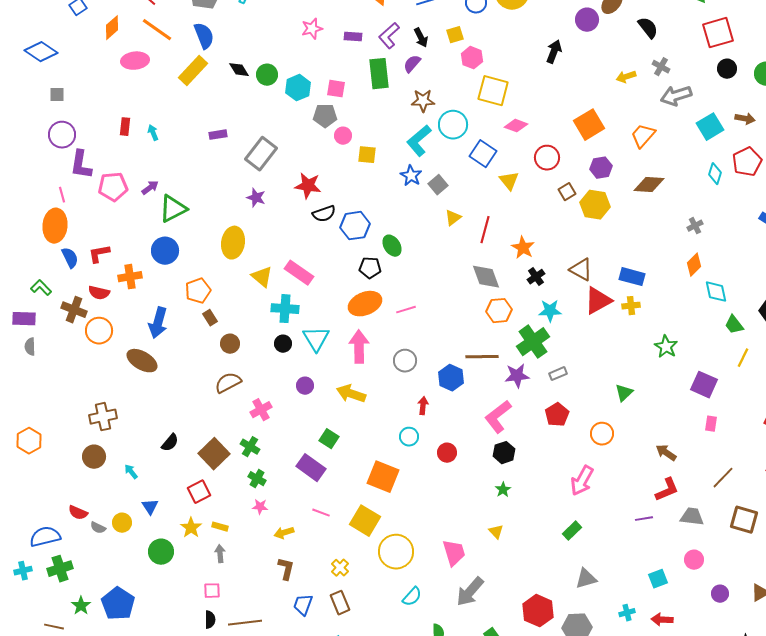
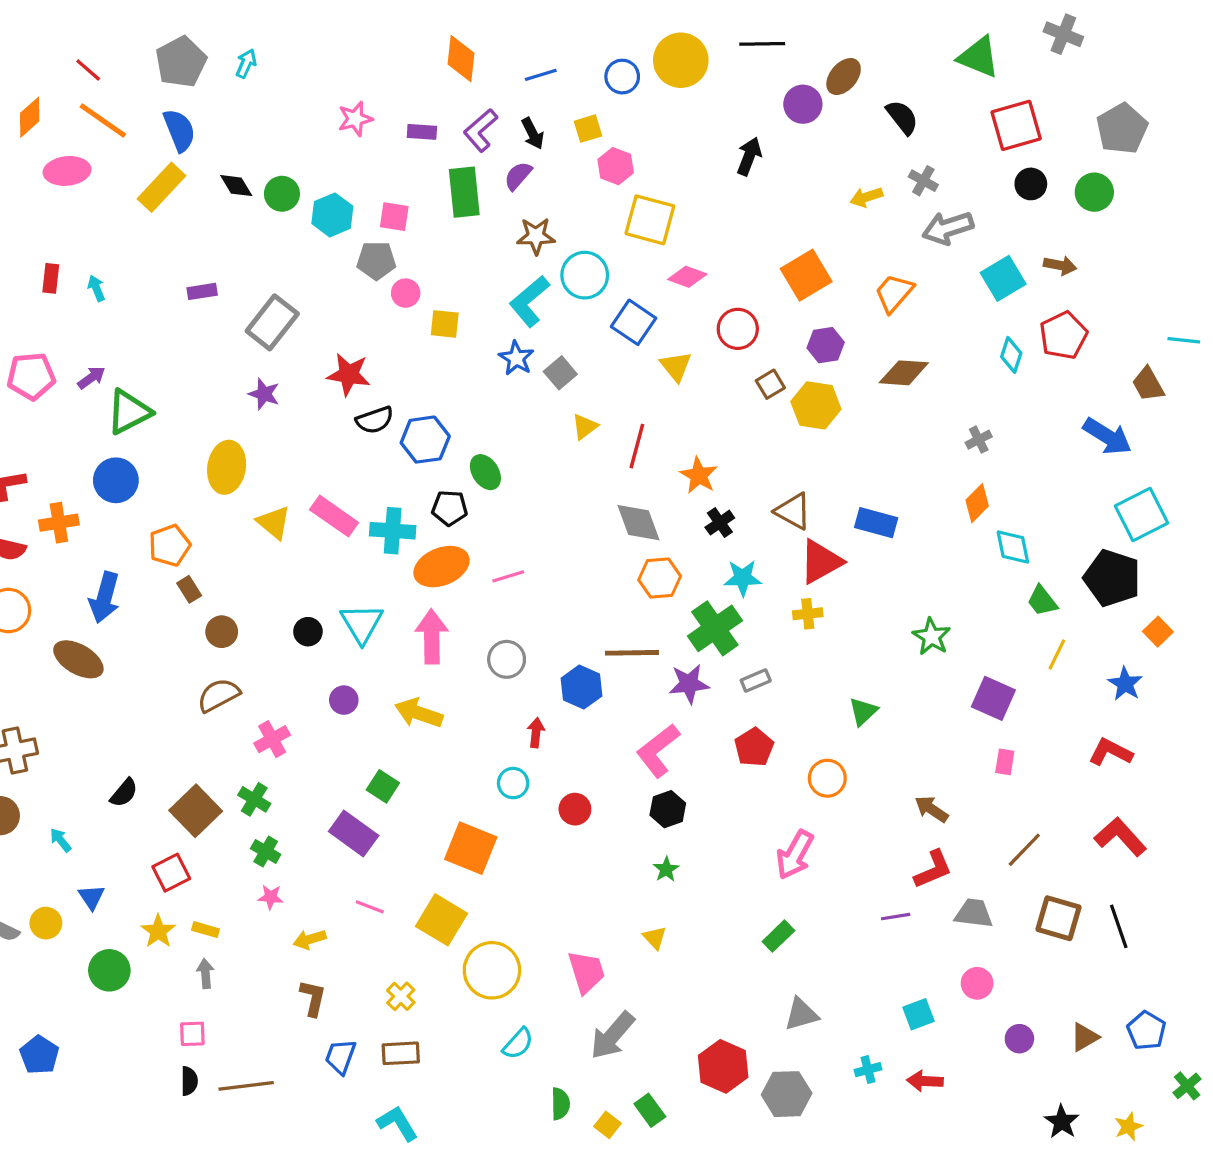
yellow cross: (631, 306) -> (808, 614), moved
cyan cross: (285, 309) -> (393, 531), moved
brown rectangle: (340, 603) -> (401, 1053), turned -70
blue pentagon: (118, 604) -> (39, 1055), size x0.7

